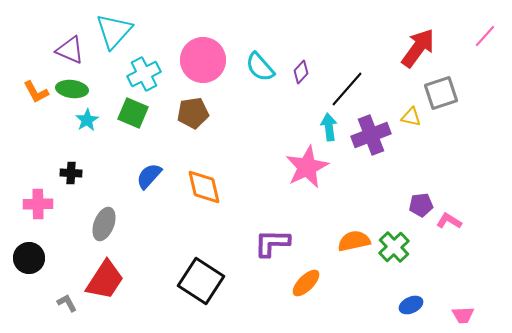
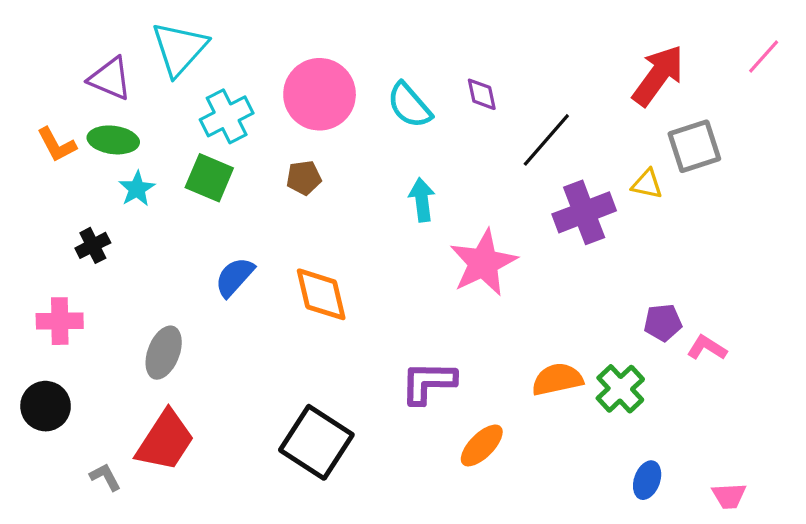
purple diamond: (301, 72) -> (482, 94), moved, turned -55
brown pentagon: (193, 113) -> (304, 178), size x0.7
cyan arrow: (329, 127) -> (422, 200), moved
black cross: (71, 173) -> (93, 245), moved, turned -30
blue ellipse: (411, 305) -> (647, 480), turned -45

